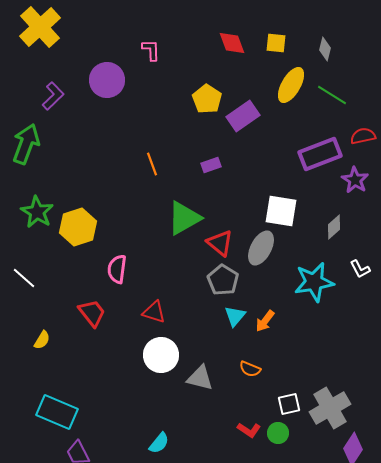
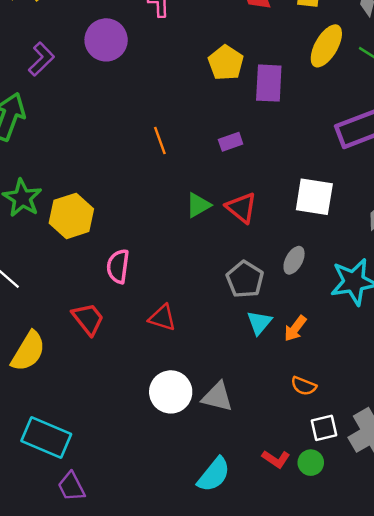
purple rectangle: (243, 116) -> (269, 83), turned -52
green triangle: (184, 218) -> (198, 205), size x0.6
red triangle: (220, 243) -> (241, 208), moved
gray ellipse: (261, 248) -> (294, 260), moved, size x0.7
yellow semicircle: (42, 340) -> (28, 351), size x1.8
white circle: (161, 355) -> (171, 392), moved
orange semicircle: (250, 369) -> (304, 386), moved
cyan semicircle: (159, 443) -> (214, 475), moved, size x1.4

